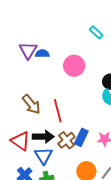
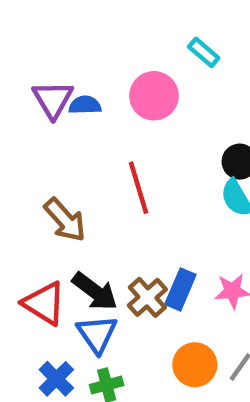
pink circle: (74, 66) -> (154, 96), moved
red line: (58, 111) -> (138, 188), moved
black arrow: (43, 137) -> (95, 291), turned 40

